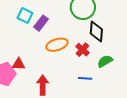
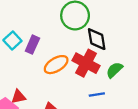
cyan square: (25, 16) -> (12, 41), turned 35
red cross: (82, 50) -> (86, 63), size x1.6

